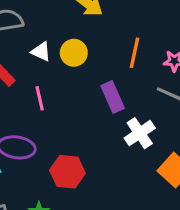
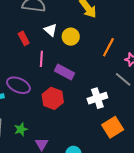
purple rectangle: (113, 97) -> (64, 72), moved, turned -54
red hexagon: (67, 172) -> (53, 98), moved

